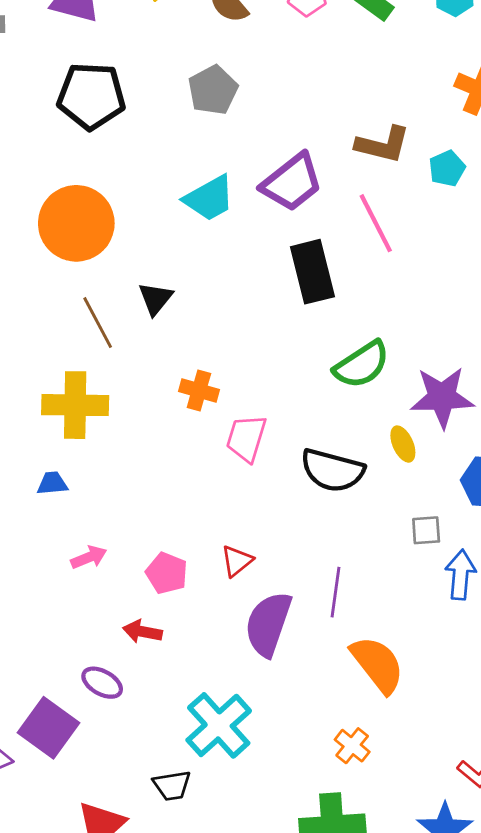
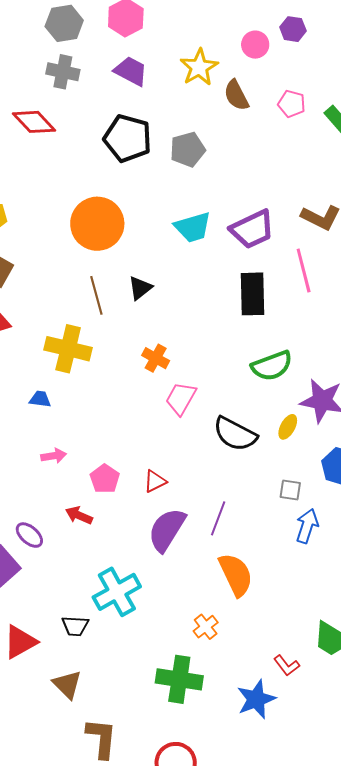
gray pentagon: (213, 90) -> (188, 150), moved
yellow ellipse: (403, 444) -> (288, 427), turned 40
purple ellipse: (102, 683) -> (29, 535), moved

